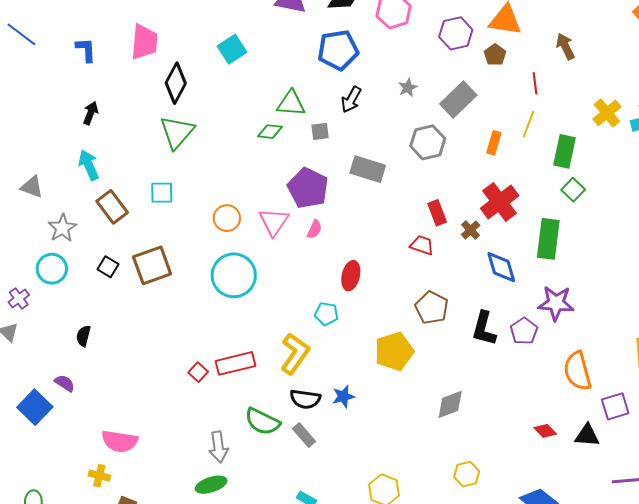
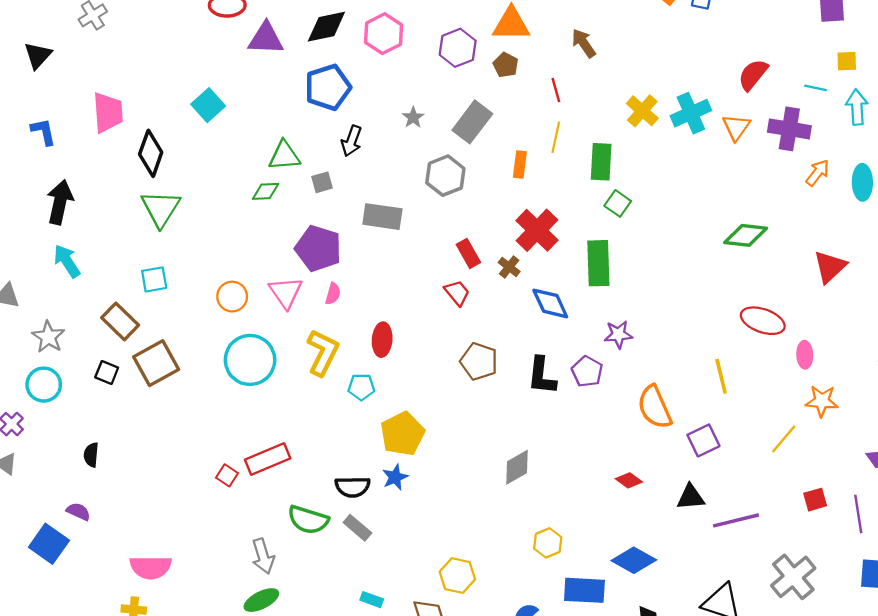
black arrow: (91, 113) -> (60, 202), size x1.6
brown rectangle: (112, 207) -> (120, 321), moved
red trapezoid: (422, 245) -> (457, 293), turned 40
purple star: (556, 303) -> (618, 334), size x0.7
yellow pentagon: (394, 351) -> (403, 434), moved
yellow L-shape: (295, 354) -> (323, 352), moved
black triangle: (587, 435) -> (691, 497), moved

